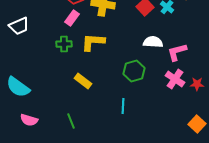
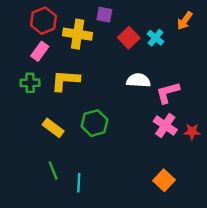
green hexagon: (134, 71) -> (95, 123), moved
cyan line: (123, 106) -> (79, 183), moved
green line: (71, 121) -> (53, 171), moved
orange square: (197, 124) -> (164, 180), moved

